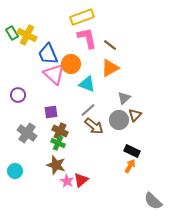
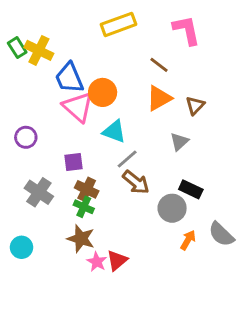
pink L-shape: (87, 38) -> (187, 30), moved
cyan triangle: (87, 84) -> (114, 131), moved
brown triangle: (135, 115) -> (195, 105), moved
gray circle: (119, 120) -> (172, 208), moved
black rectangle: (132, 151) -> (191, 189), moved
gray semicircle: (153, 201) -> (221, 234), moved

